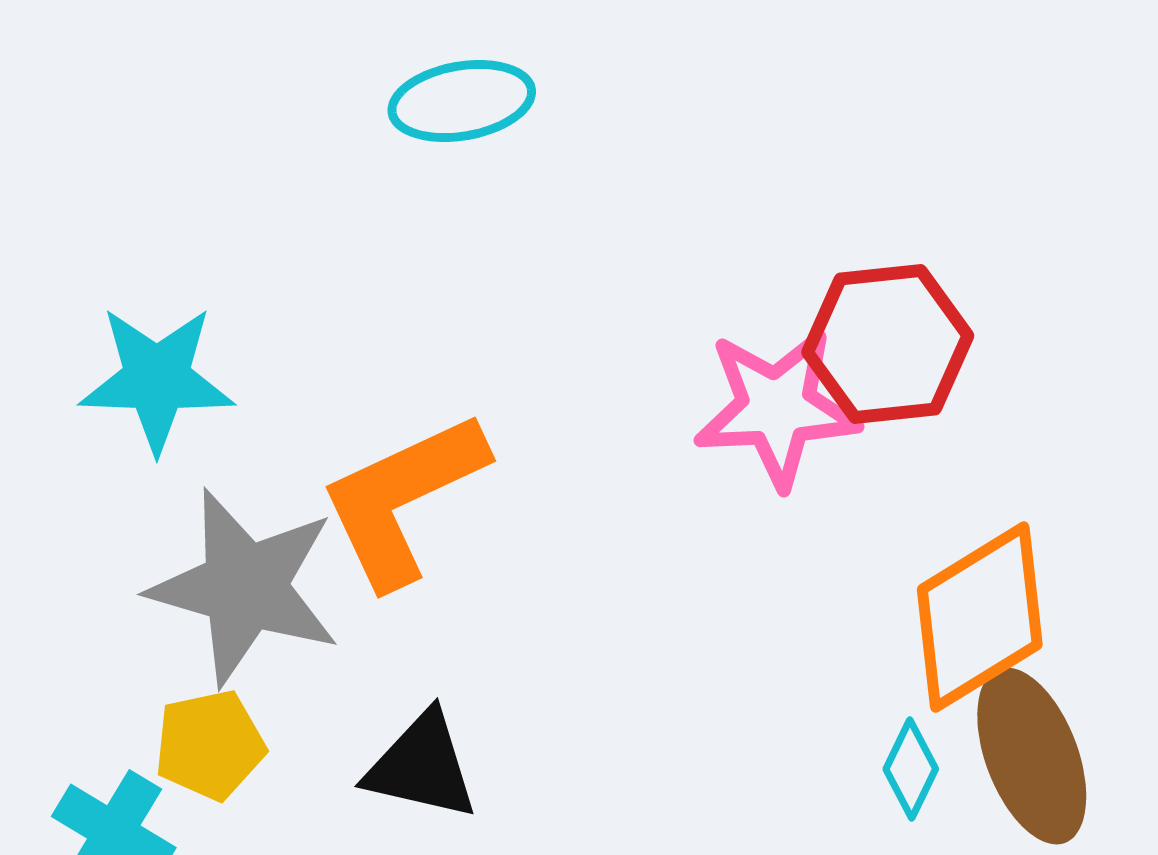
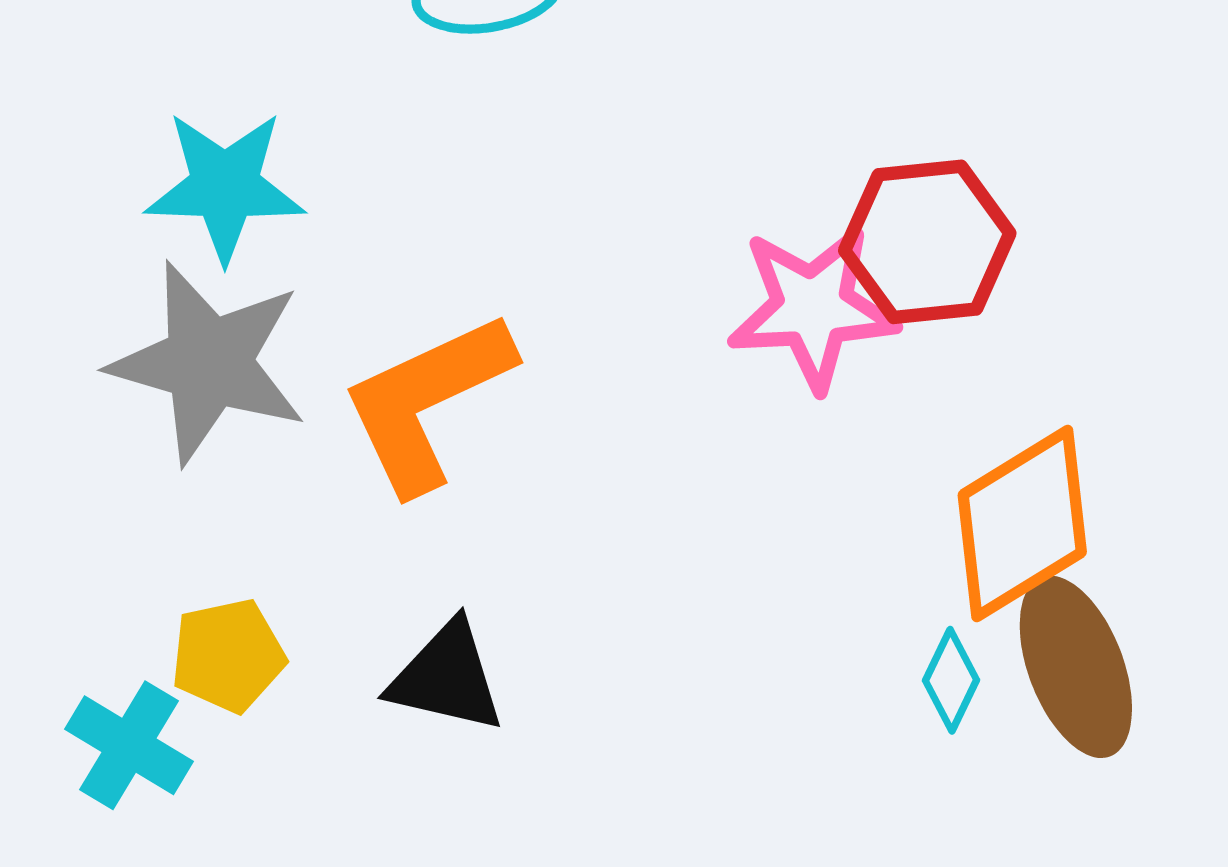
cyan star: (157, 379) -> (225, 186), moved
gray star: (245, 587) -> (208, 363), moved

